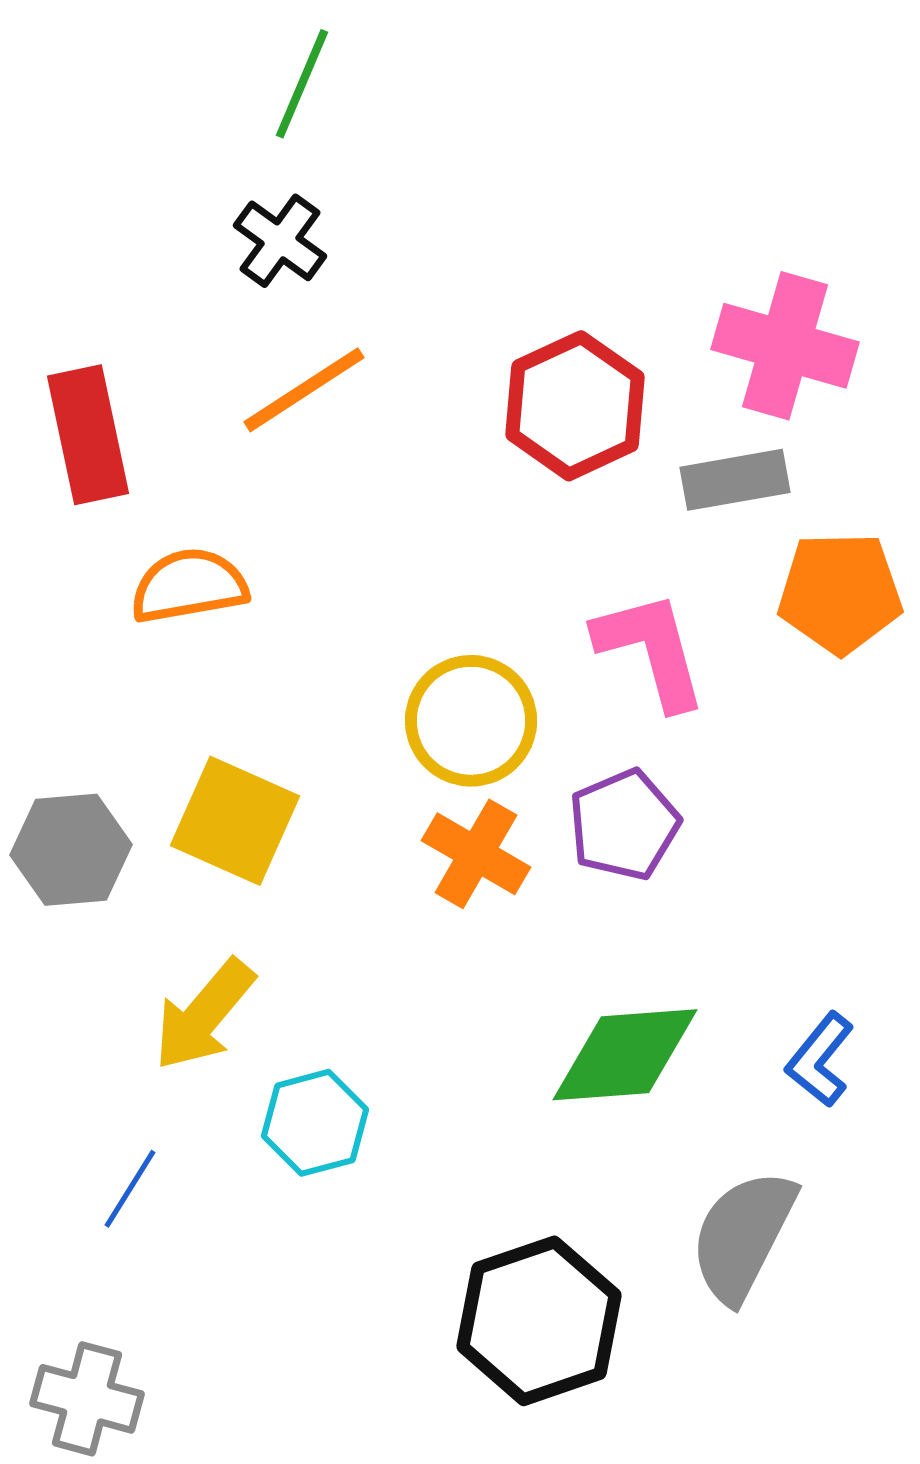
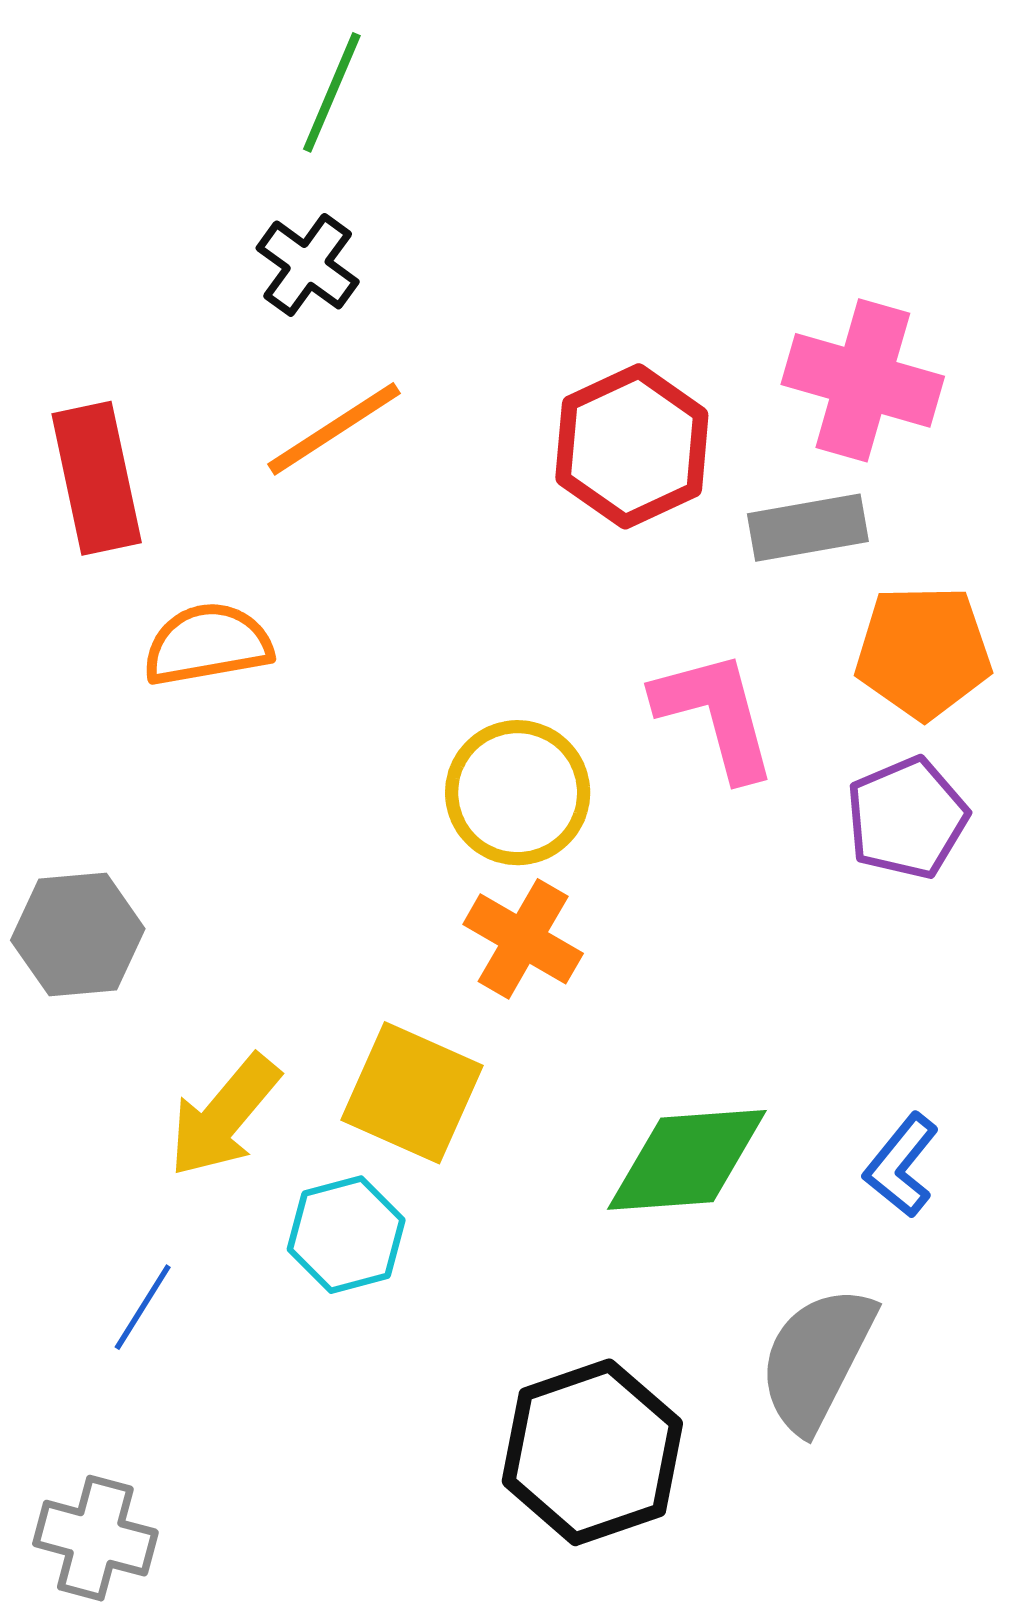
yellow square: (235, 821) -> (412, 1093), moved
purple pentagon: (624, 825) -> (907, 818), moved

